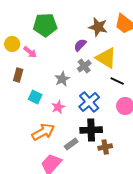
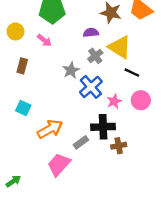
purple semicircle: (80, 45) -> (91, 33), turned 40
pink arrow: (30, 52) -> (44, 40), moved
cyan square: (35, 97) -> (23, 108), moved
blue cross: (89, 102) -> (91, 87), moved
pink star: (58, 107) -> (114, 101), moved

